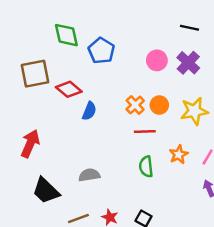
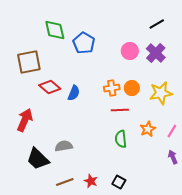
black line: (189, 28) -> (157, 24), turned -42
red diamond: (69, 89) -> (50, 87), moved
orange cross: (135, 105) -> (112, 88), turned 35
gray semicircle: (89, 175) -> (64, 146), moved

